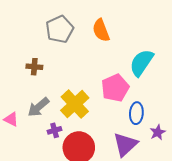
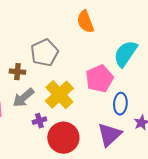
gray pentagon: (60, 29) -> (44, 53), moved
brown cross: (34, 67) -> (17, 72), moved

